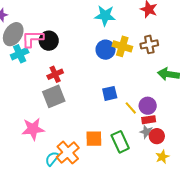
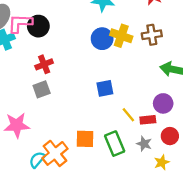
gray square: (54, 96) -> (42, 89), size x0.7
purple circle: (148, 106) -> (163, 103), moved
yellow line: (131, 108) -> (128, 115), moved
gray star: (147, 132) -> (144, 144), moved
red circle: (157, 136) -> (170, 136), moved

